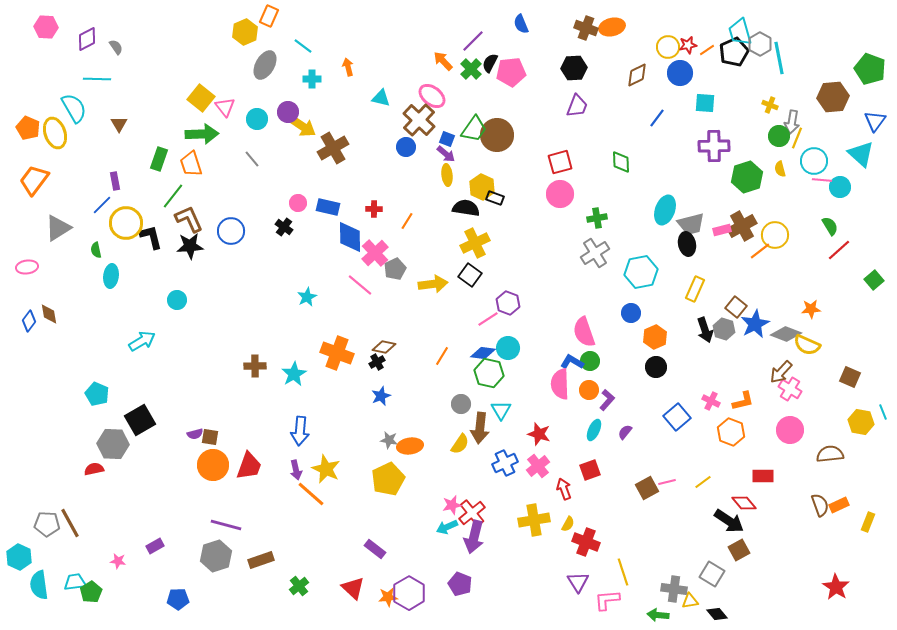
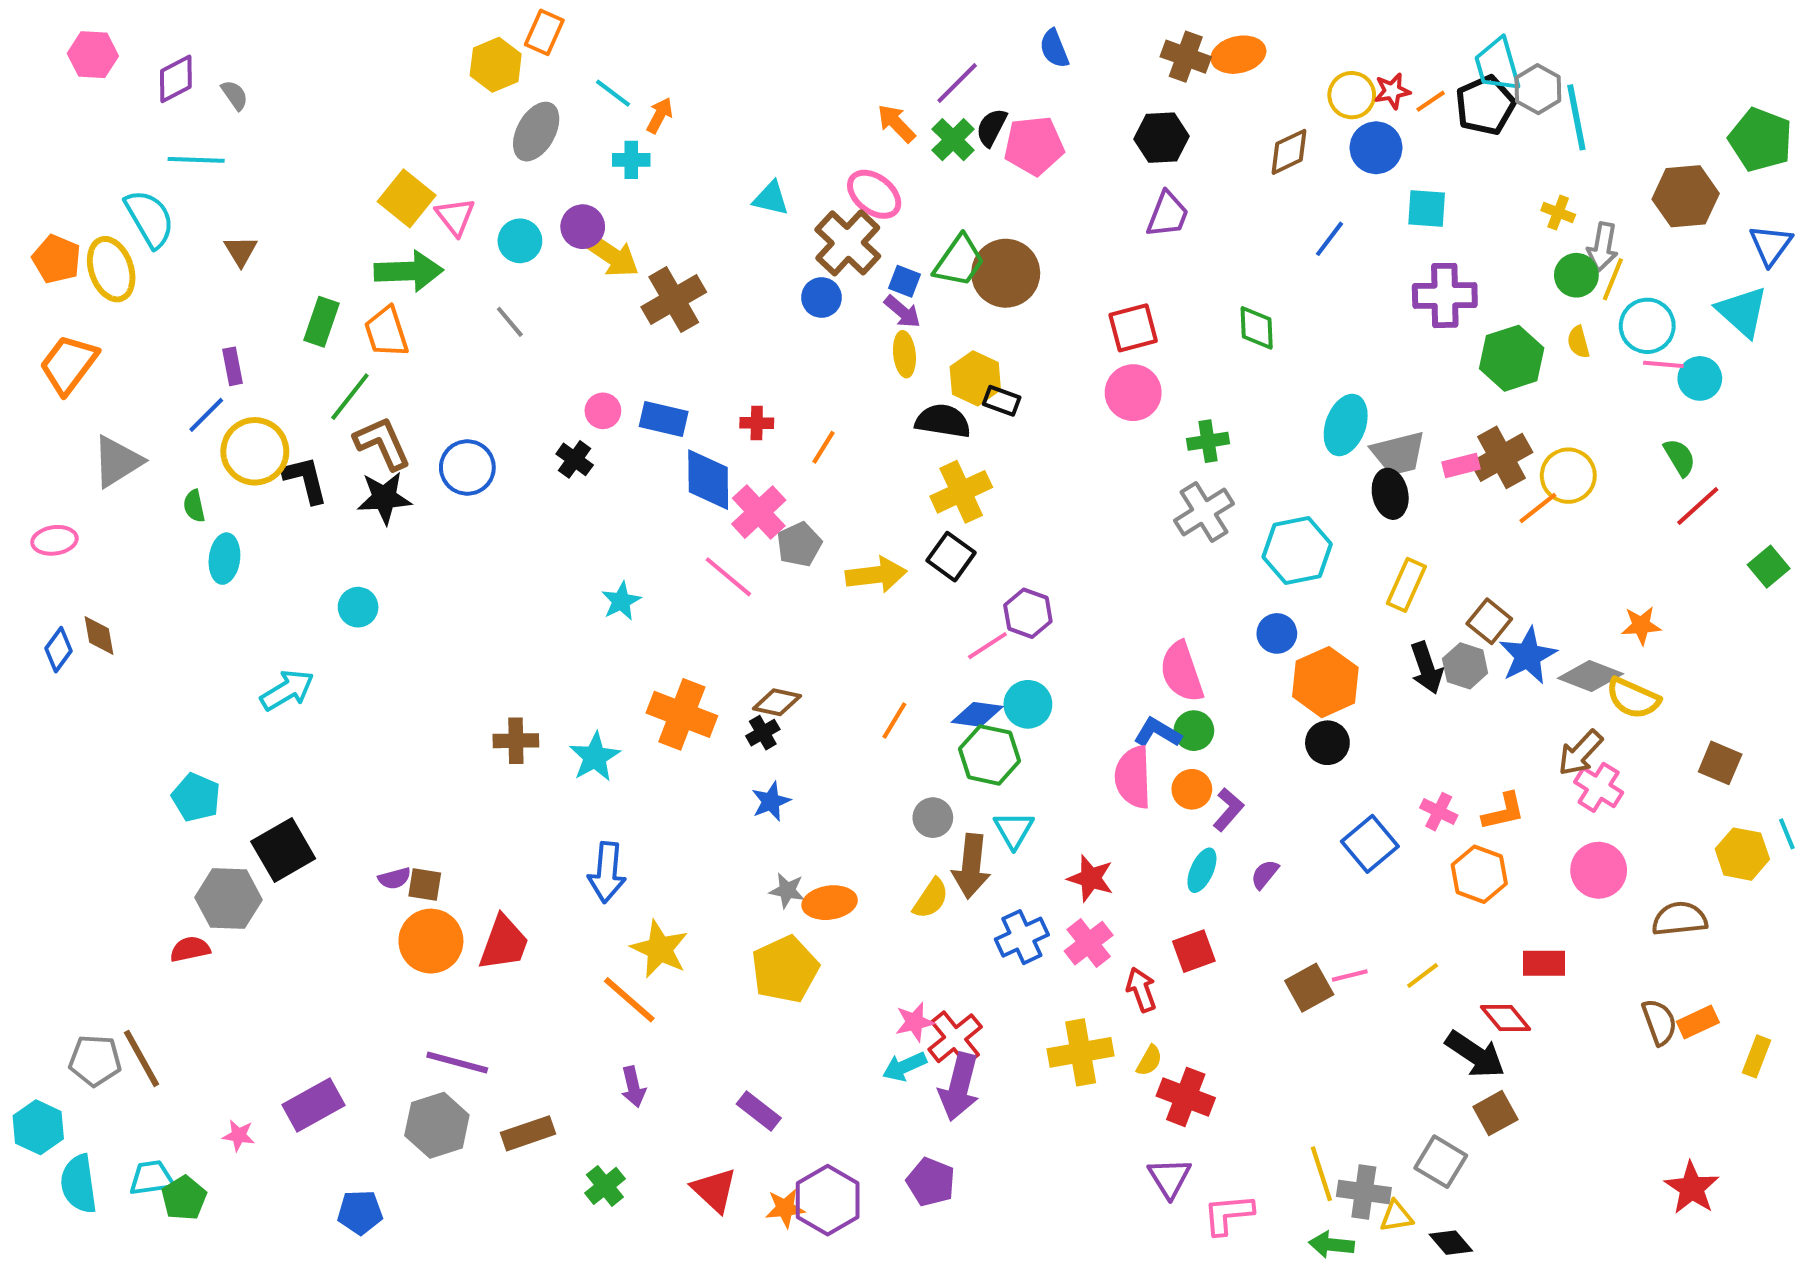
orange arrow: (348, 67) -> (660, 115), moved, turned 42
orange hexagon: (655, 337) -> (1325, 682), size x1.4
purple arrow: (296, 470) -> (633, 1087), moved
purple rectangle: (155, 546) -> (314, 1105), size x1.6
yellow line: (623, 572) -> (1321, 1174), moved

